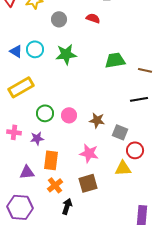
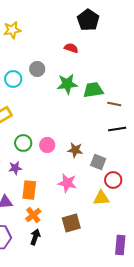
gray circle: (59, 19) -> (37, 69), moved
green star: (66, 54) -> (67, 84), moved
brown line: (145, 70) -> (114, 104), moved
brown square: (88, 183) -> (71, 223), moved
black arrow: (67, 206) -> (35, 237), moved

